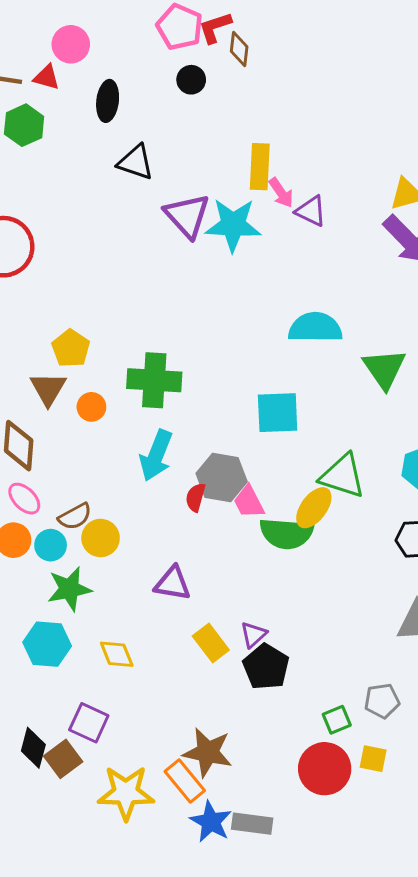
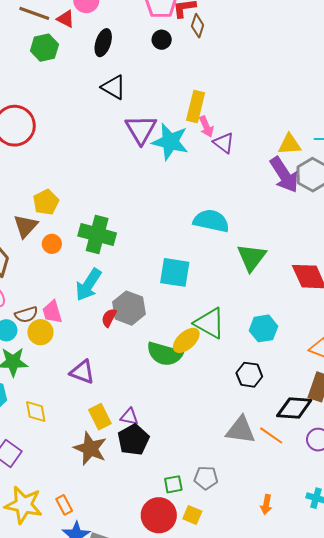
pink trapezoid: (249, 502) -> (52, 312), moved
purple triangle: (253, 635) -> (129, 417), turned 42
brown star: (208, 752) -> (90, 448), moved
orange rectangle: (185, 781) -> (64, 505), size x0.7

